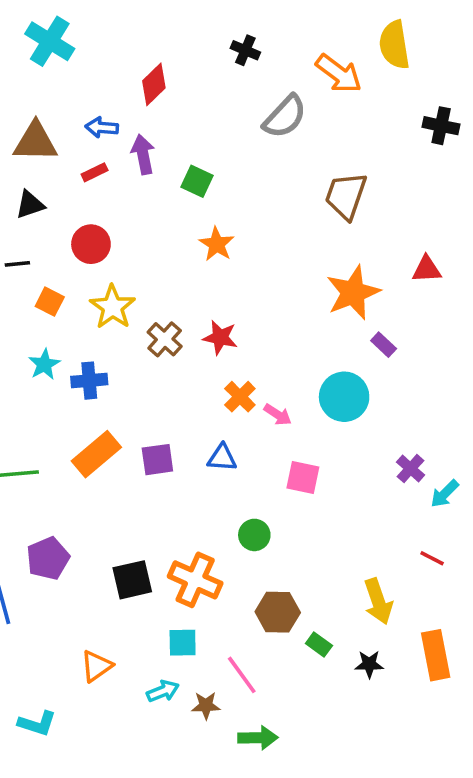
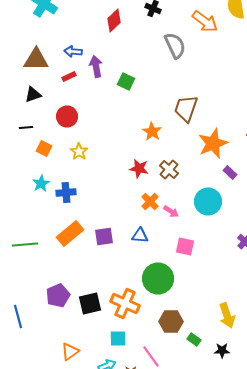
red diamond: (154, 84) -> (114, 20), moved
gray semicircle: (285, 117) -> (175, 46), turned -68
brown trapezoid: (346, 196) -> (186, 108), moved
orange star: (217, 244) -> (152, 132), moved
yellow star: (113, 307) -> (79, 152), size x0.7
brown cross: (165, 339) -> (169, 170), moved
green circle: (254, 535) -> (158, 278), size x1.8
purple pentagon: (48, 558) -> (58, 296), moved

